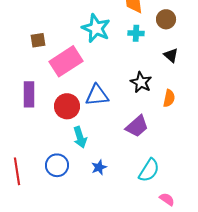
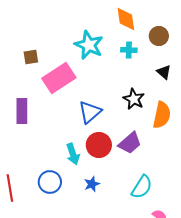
blue triangle: (97, 95) -> (90, 112), turned -35
orange semicircle: (169, 98) -> (162, 115), size x1.5
red circle: (67, 106) -> (99, 145), moved

